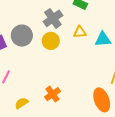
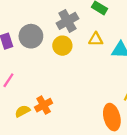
orange cross: (53, 94) -> (44, 105), moved

